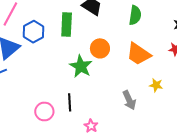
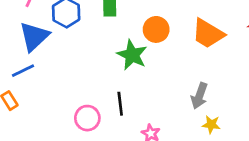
yellow star: (156, 85) -> (211, 125), moved
gray arrow: (129, 100) -> (199, 96), turned 48

